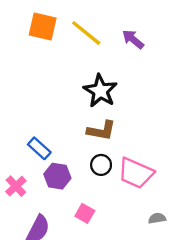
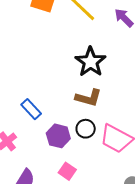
purple hexagon: (57, 176) -> (58, 136), moved

